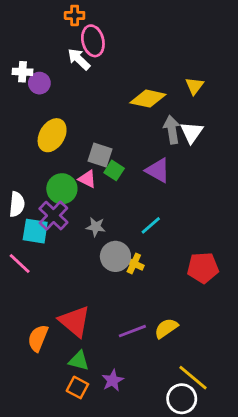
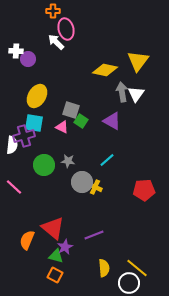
yellow triangle: (194, 86) -> (138, 61), size x1.6
green circle: (62, 189) -> (44, 165), moved
purple cross: (53, 216) -> (24, 136), moved, turned 30
cyan square: (35, 231) -> (34, 123), moved
yellow semicircle: (166, 328) -> (104, 268), moved, turned 120
purple star: (113, 380) -> (65, 247), moved

